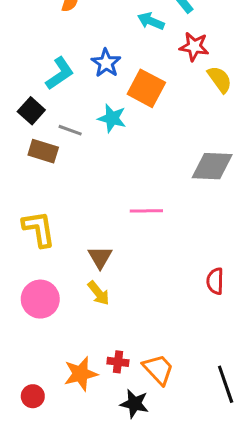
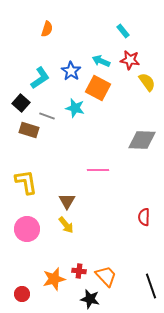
cyan arrow: (151, 21) -> (101, 61), moved

